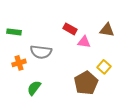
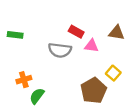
gray semicircle: (41, 52) -> (60, 50), moved
orange cross: (19, 63) -> (24, 80), moved

